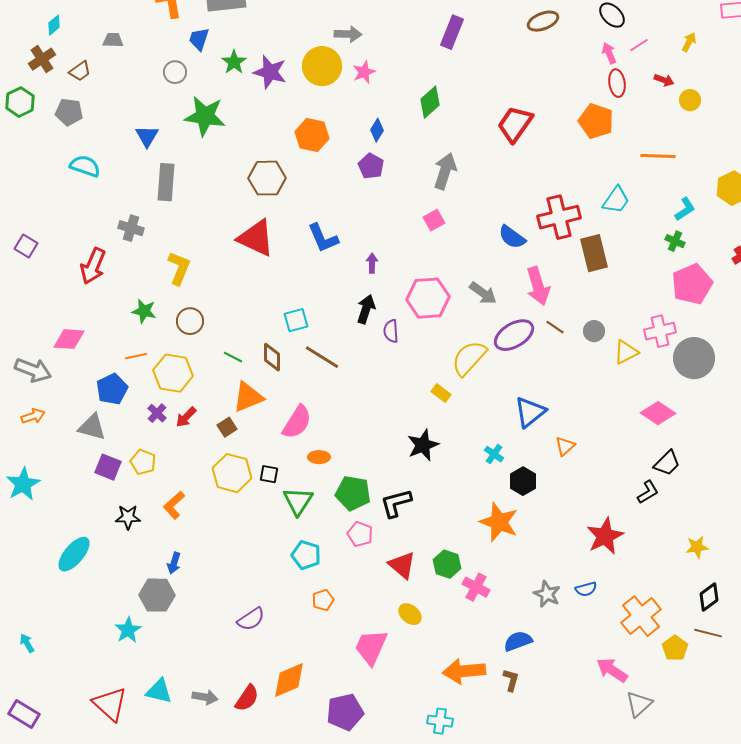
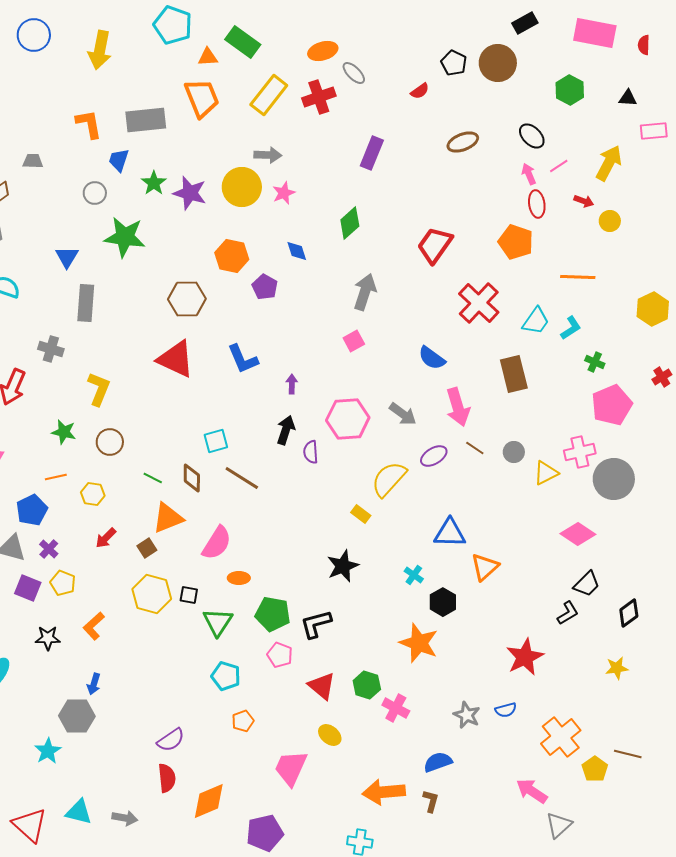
yellow arrow: (689, 42) -> (609, 163), size x1.8
blue diamond: (377, 130) -> (297, 251), turned -50
purple pentagon: (371, 166) -> (265, 287), moved
cyan L-shape: (685, 209) -> (571, 328), moved
red cross: (559, 217) -> (479, 303), moved, turned -33
purple ellipse: (514, 335) -> (434, 456), size x0.7
yellow hexagon: (173, 373) -> (93, 494), size x0.6
blue triangle: (530, 412) -> (450, 533), turned 40
purple cross: (157, 413) -> (49, 549), moved
orange triangle: (565, 446) -> (485, 567), size x1.4
black diamond: (709, 597) -> (629, 613), moved
red semicircle: (247, 698) -> (167, 778), moved, turned -40

